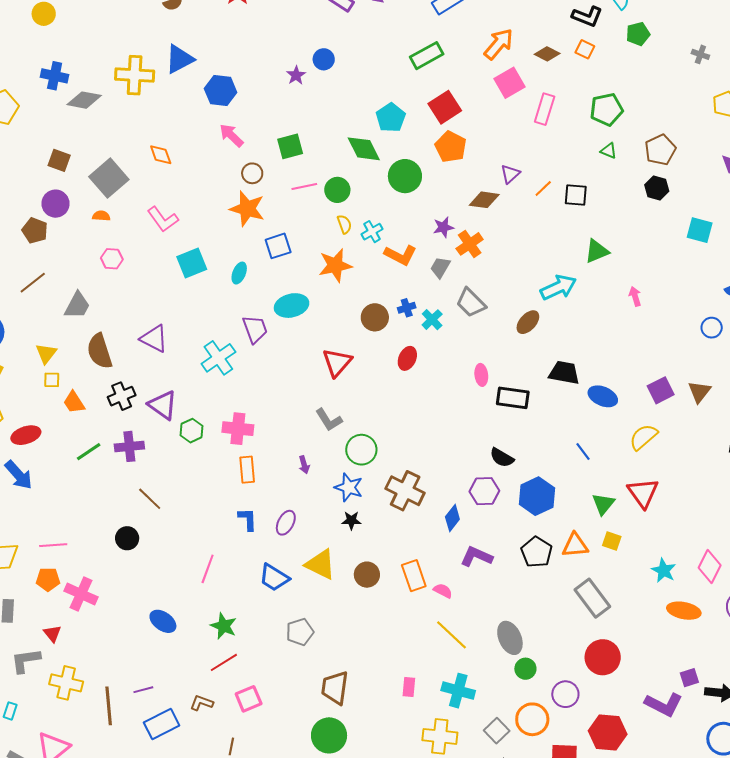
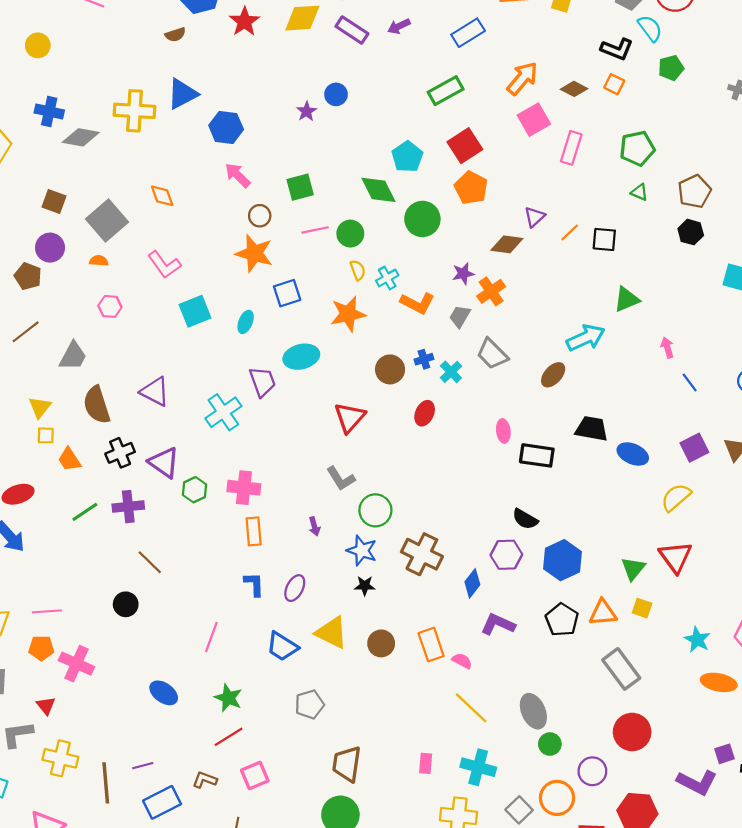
blue line: (583, 452) -> (690, 383), moved

